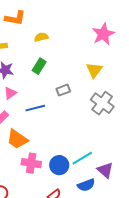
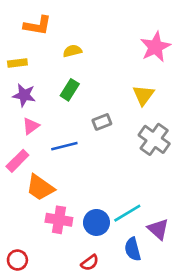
blue semicircle: (86, 185) -> (133, 249), turned 96

